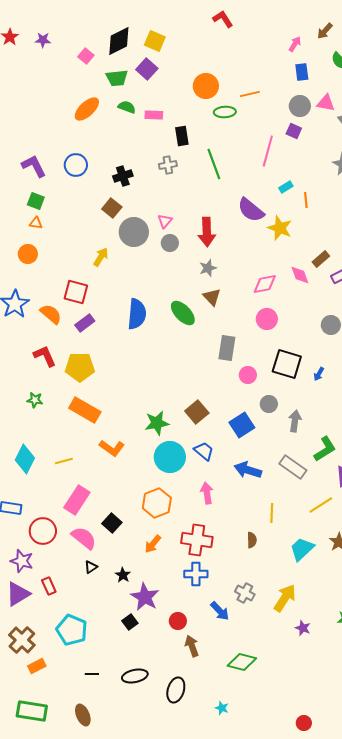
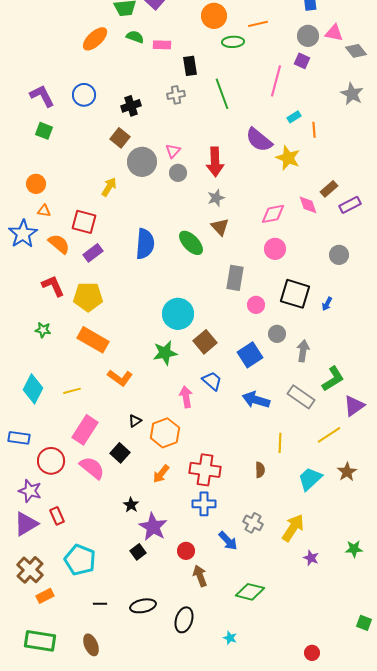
orange triangle: (36, 223) -> (44, 211), moved
cyan circle: (170, 457) -> (178, 314), moved
pink arrow: (207, 493) -> (186, 397), moved
black triangle: (91, 567) -> (135, 421), moved

